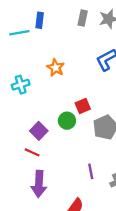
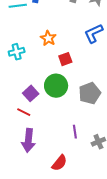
red square: (83, 106) -> (65, 59), moved
green circle: (67, 121) -> (56, 86), size x1.5

